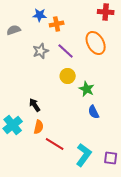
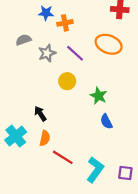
gray semicircle: (14, 30) -> (24, 40), moved
orange ellipse: (96, 43) -> (109, 44), turned -40
yellow circle: (68, 76) -> (67, 81), moved

